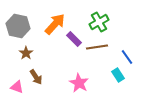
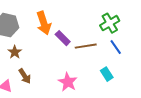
green cross: (99, 22) -> (110, 23), moved
orange arrow: (55, 24) -> (44, 23), turned 120
blue line: (127, 57) -> (116, 47), moved

